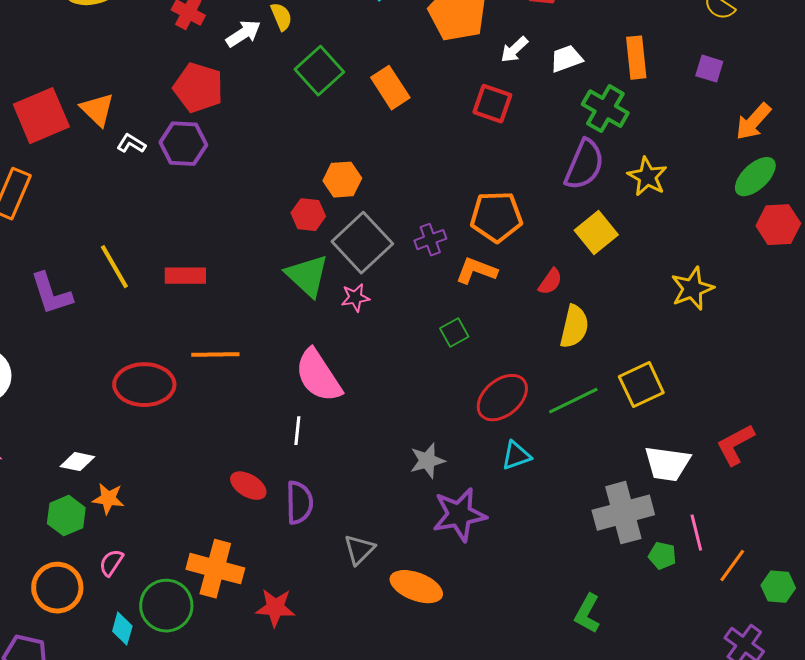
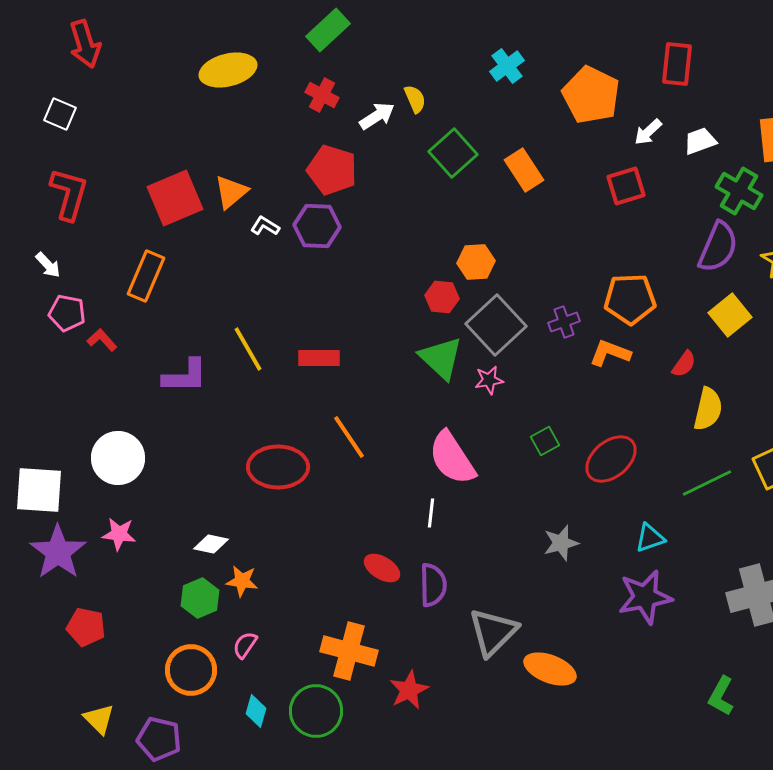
red square: (492, 104) -> (626, 186), turned -36
orange triangle: (97, 110) -> (231, 192), turned 36
purple L-shape: (51, 294) -> (185, 376), turned -72
green square: (454, 333) -> (545, 441), moved
orange line: (215, 355) -> (349, 437), turned 57
red ellipse: (502, 398) -> (611, 459), moved
purple star: (459, 515) -> (645, 597), moved
gray triangle: (359, 550) -> (493, 632), size x1.6
green circle: (166, 606) -> (316, 711), moved
red star: (275, 608) -> (409, 690), turned -30

